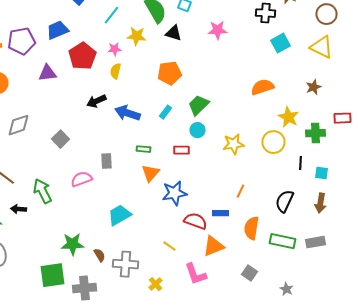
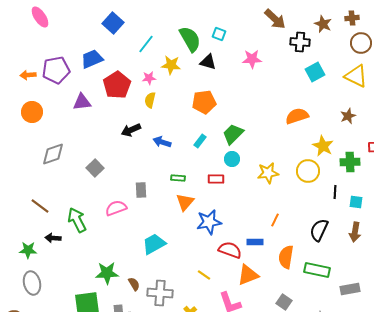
blue arrow: (128, 113) -> (162, 142), size x0.7
gray rectangle: (316, 242) -> (350, 289), moved

